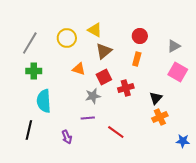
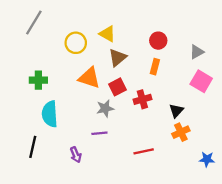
gray line: (30, 43) -> (34, 22), moved
orange triangle: (79, 69) -> (89, 78), size x1.5
red line: (116, 132) -> (144, 151), moved, turned -48

